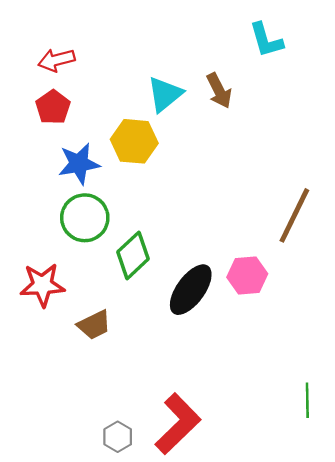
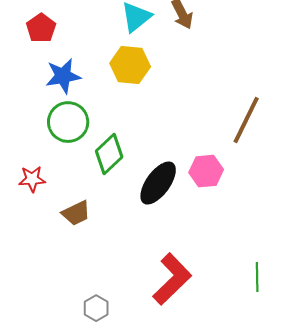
yellow hexagon: (134, 141) -> (130, 65), moved
red star: (42, 285) -> (32, 179), size x0.7
red L-shape: (178, 424) -> (172, 279), moved

